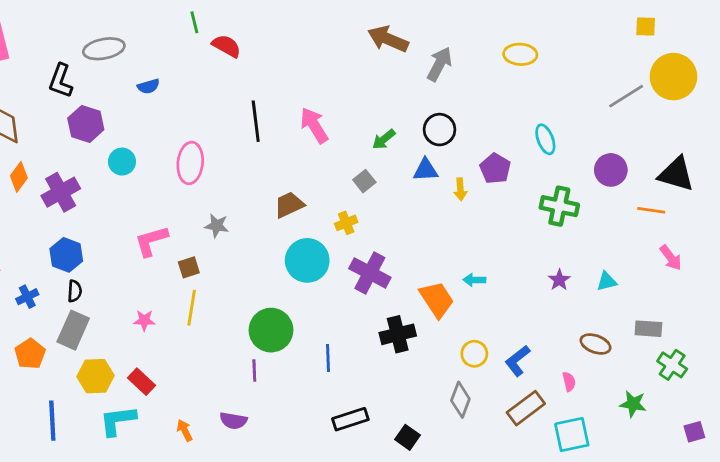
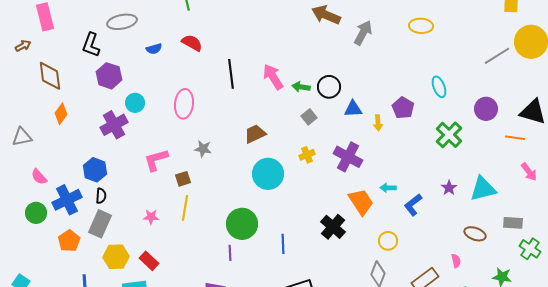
red semicircle: (226, 46) -> (192, 43), moved
black circle: (440, 130) -> (329, 87), moved
green arrow: (384, 139) -> (301, 87), moved, turned 48
purple cross: (61, 192) -> (114, 125), moved
green cross: (559, 206) -> (449, 135), turned 32
yellow cross: (346, 223) -> (307, 155), moved
purple cross: (370, 273) -> (348, 157), moved
cyan triangle: (607, 281) -> (483, 189), size x1.8
blue cross: (27, 297) -> (67, 200), size x1.8
black cross: (398, 334) -> (333, 227), turned -35
blue L-shape: (518, 361) -> (413, 205), moved

